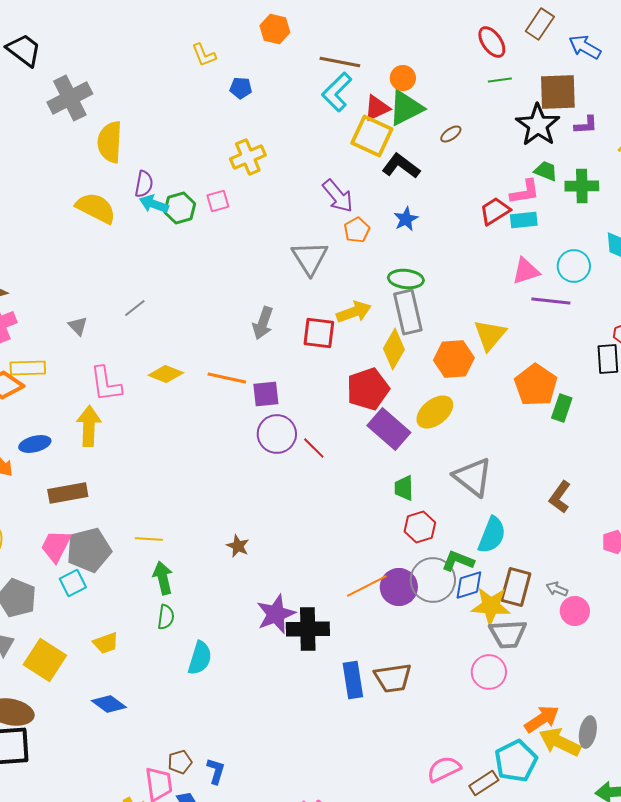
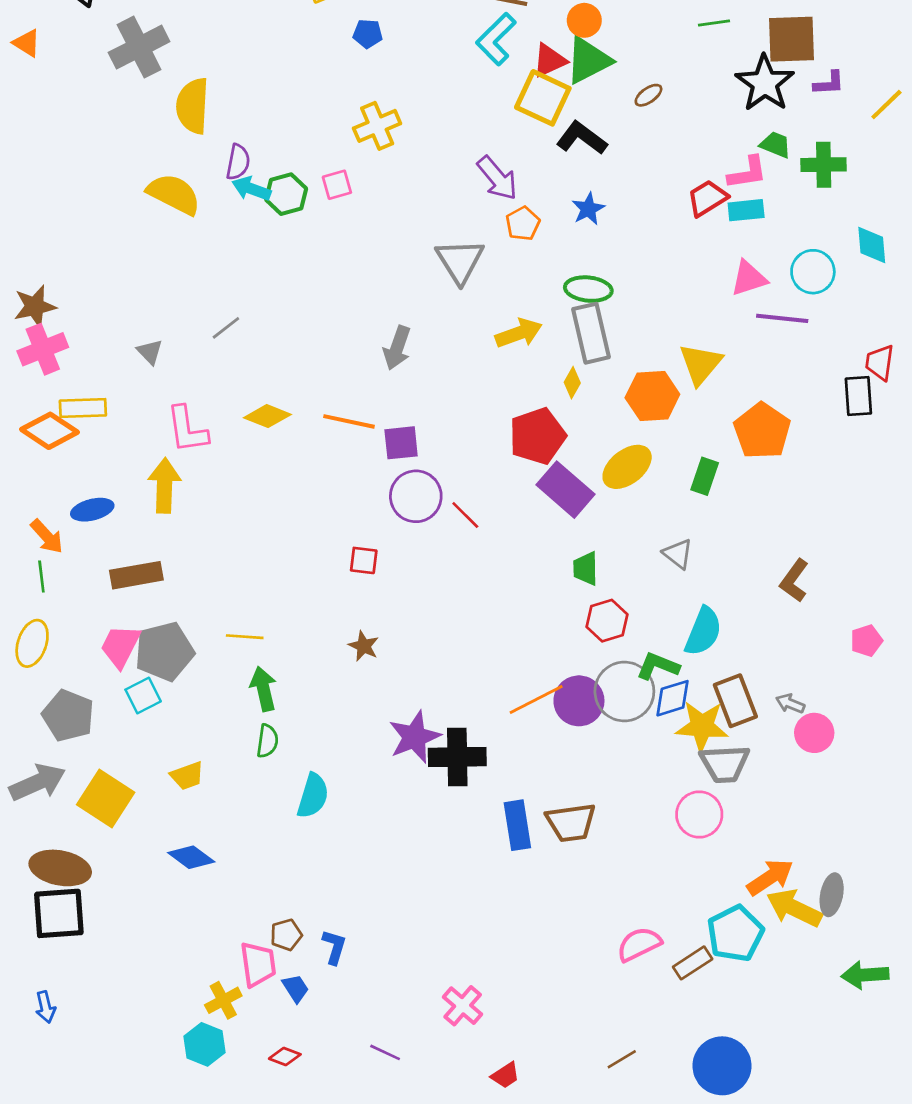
red square: (319, 333) -> (364, 560), moved, size x0.7
yellow diamond: (394, 349) -> (572, 383), size x0.6
green rectangle: (562, 408) -> (705, 476), moved
gray triangle: (473, 477) -> (678, 554), size x0.6
brown rectangle: (516, 587) -> (735, 701), turned -36

